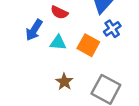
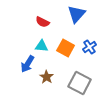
blue cross: (112, 29) -> (90, 47), moved
blue arrow: (34, 30) -> (28, 64), moved

